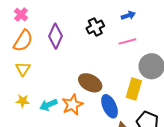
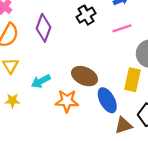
cyan arrow: (48, 105) -> (41, 81), moved
orange star: (73, 105) -> (67, 101), turned 30

